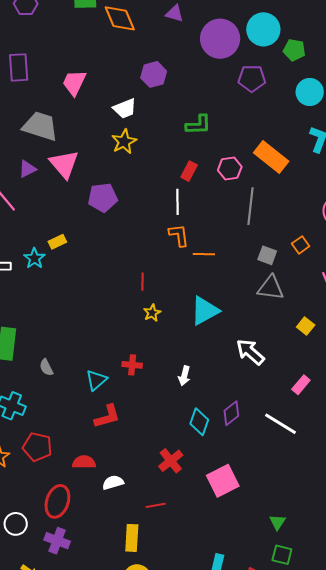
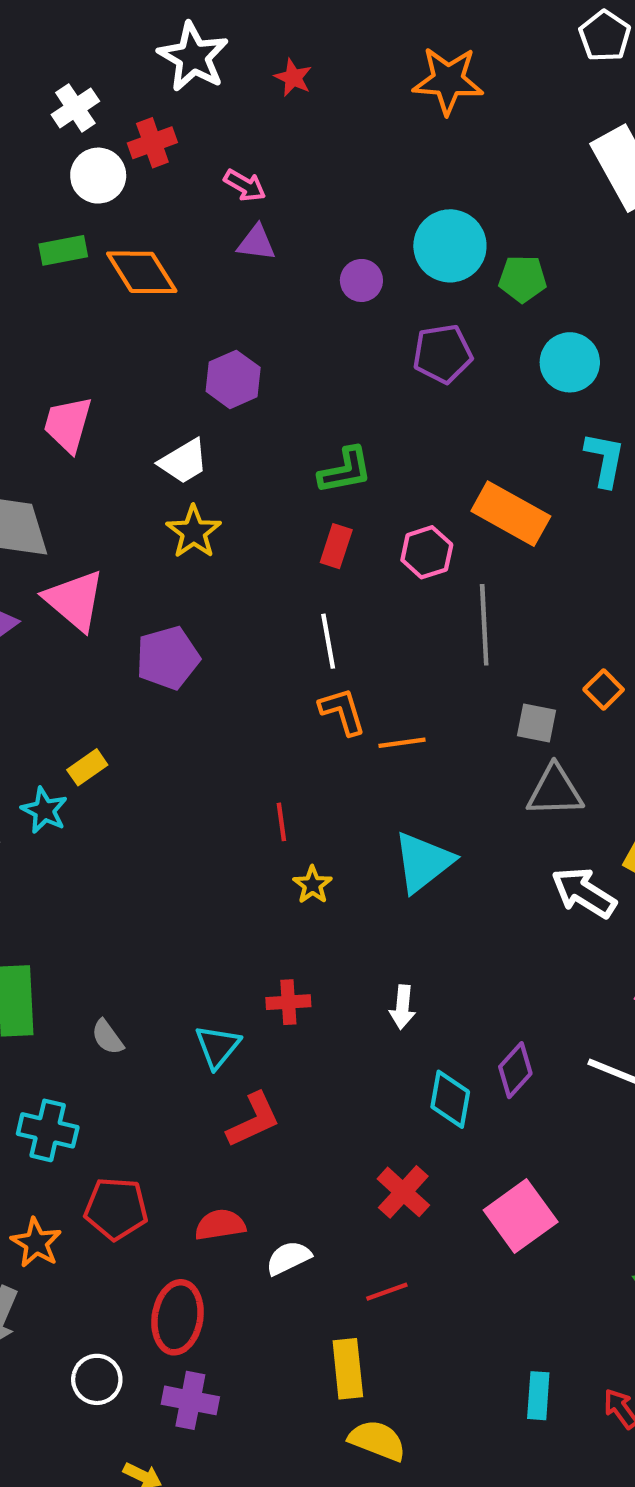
purple circle: (220, 39) -> (361, 280), size x0.5
red rectangle: (189, 171) -> (336, 546), moved
white arrow: (250, 352) -> (584, 893), moved

